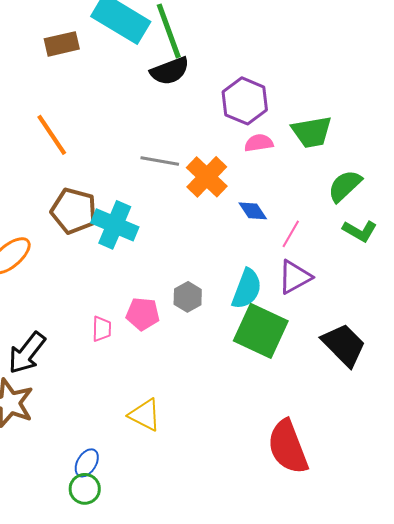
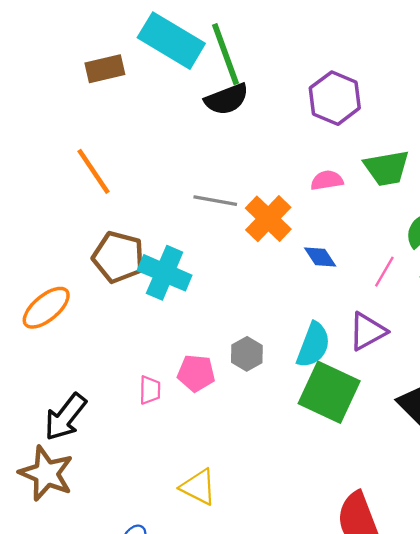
purple hexagon: (245, 101) -> (335, 98), moved
pink line: (291, 234) -> (384, 272), moved

